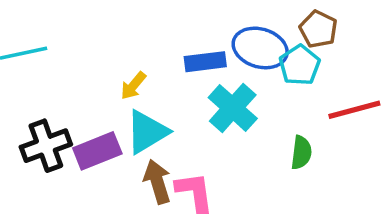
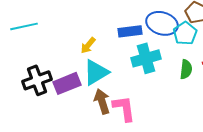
cyan cross: (233, 108) -> (146, 58), turned 32
green semicircle: (301, 153) -> (186, 69), moved

